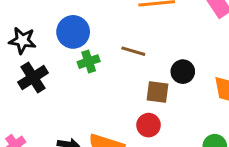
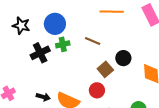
black cross: (33, 78) -> (40, 53), moved
brown square: (158, 92) -> (105, 69), turned 35

